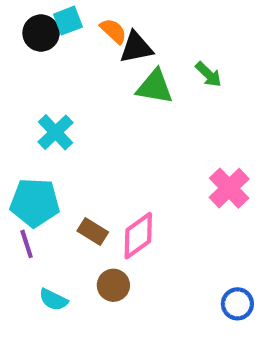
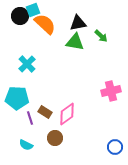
orange semicircle: (113, 31) -> (45, 24), moved, size x1.6
black triangle: (136, 47) -> (78, 23), moved
pink cross: (229, 188) -> (111, 91), turned 30
purple line: (27, 244) -> (30, 118), moved

